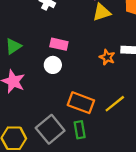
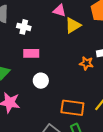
pink rectangle: (59, 44) -> (31, 53), moved

